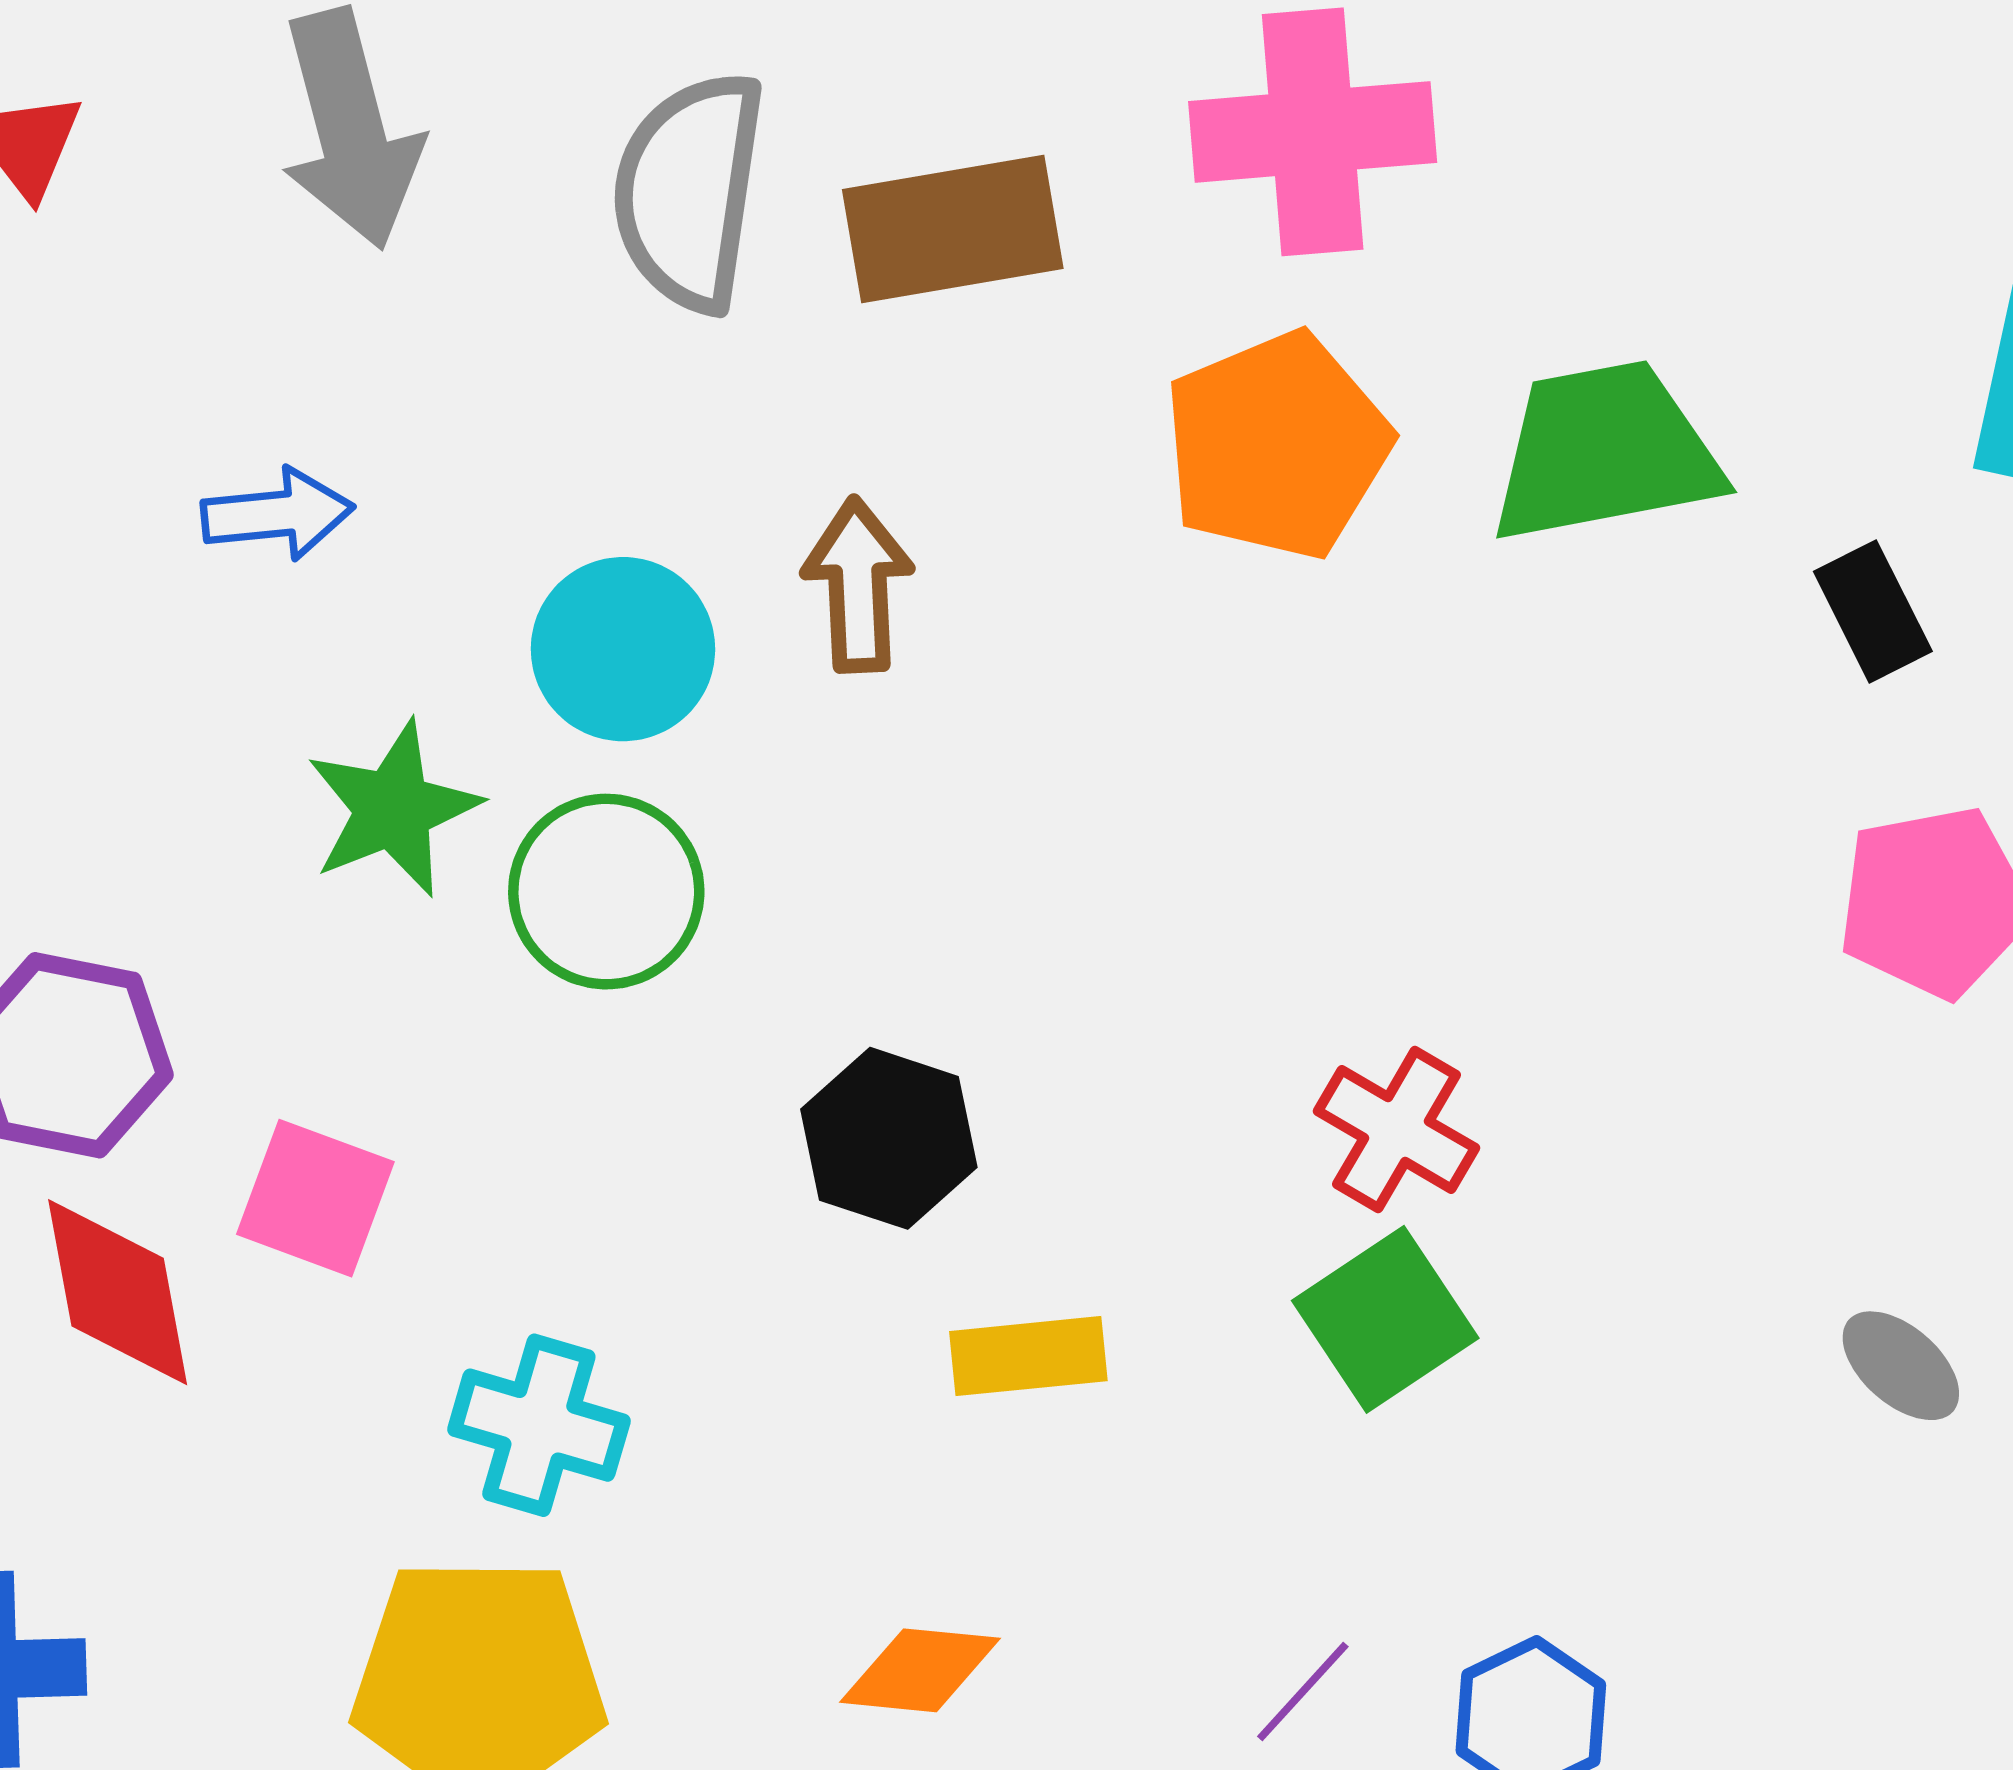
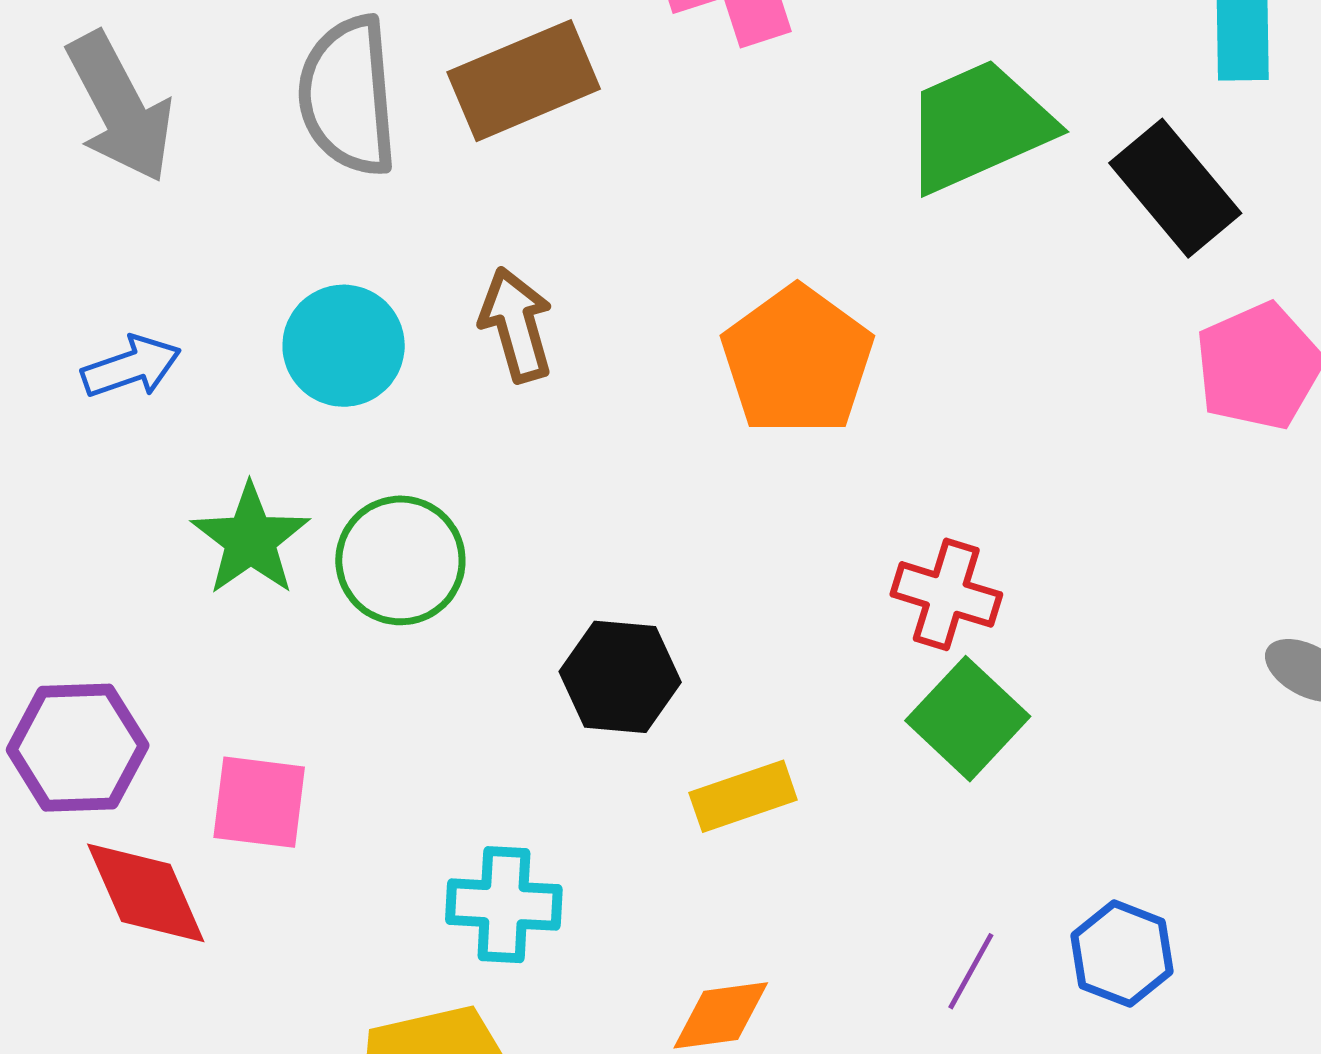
orange pentagon: (1277, 446) -> (797, 361), moved
black rectangle: (1873, 611) -> (1175, 188), size x1.5
cyan circle: (623, 649) -> (344, 346), moved
cyan cross: (539, 1425) -> (504, 905), moved

